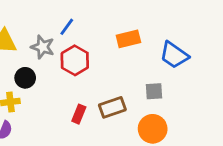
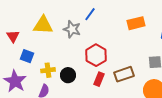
red hexagon: (75, 60) -> (96, 55), moved
black circle: (25, 78) -> (68, 75), moved

